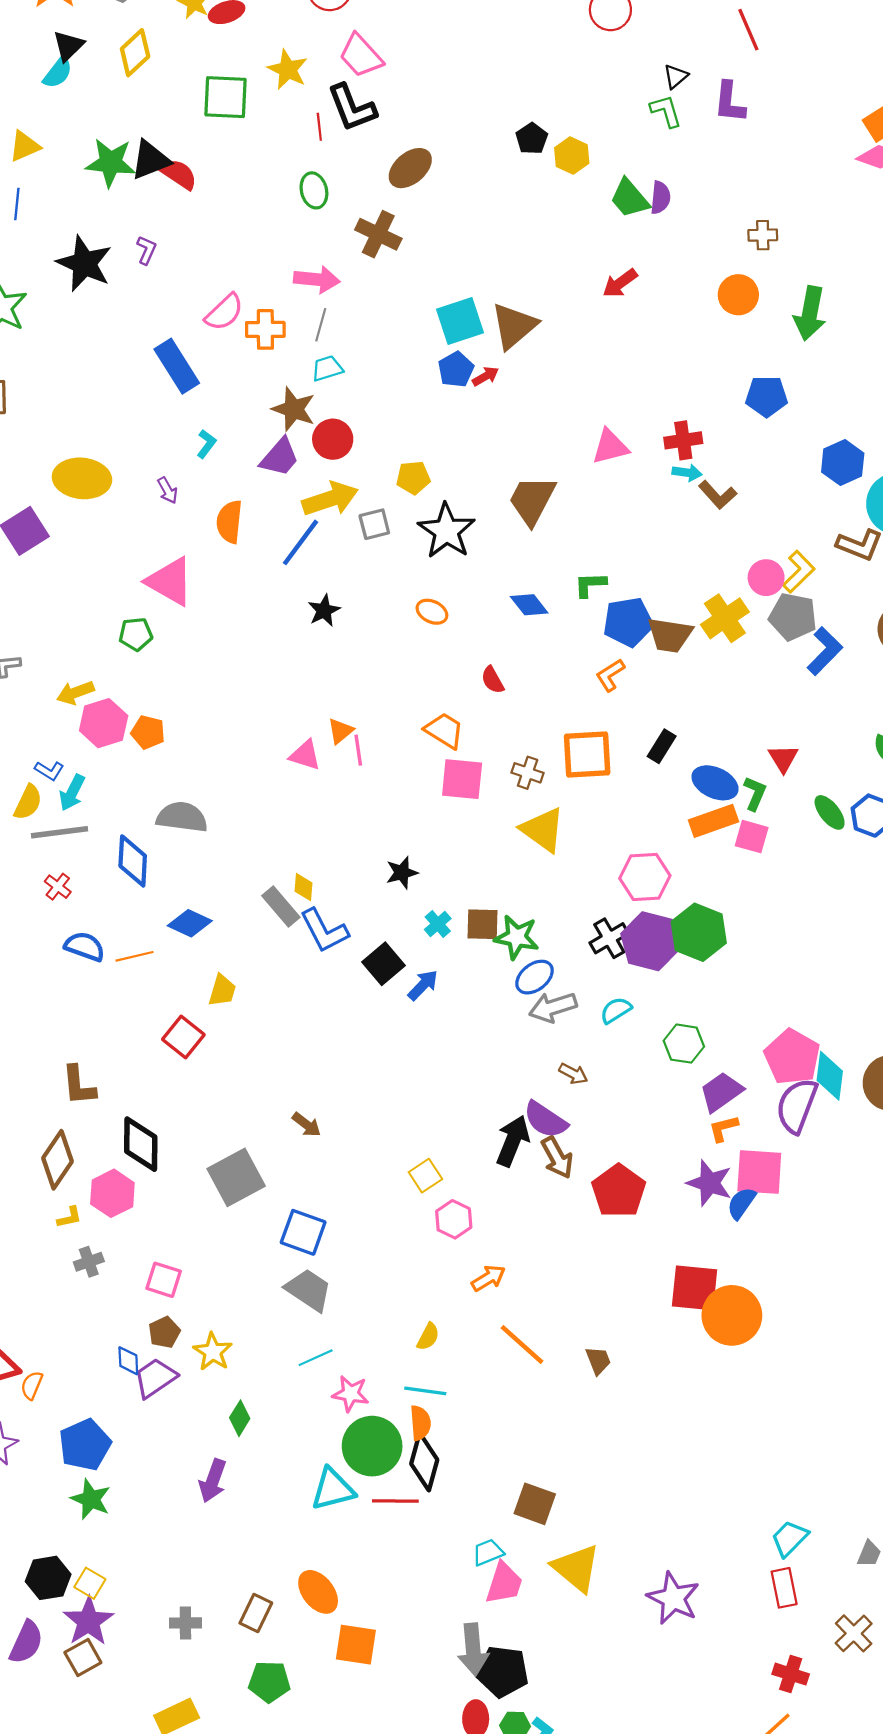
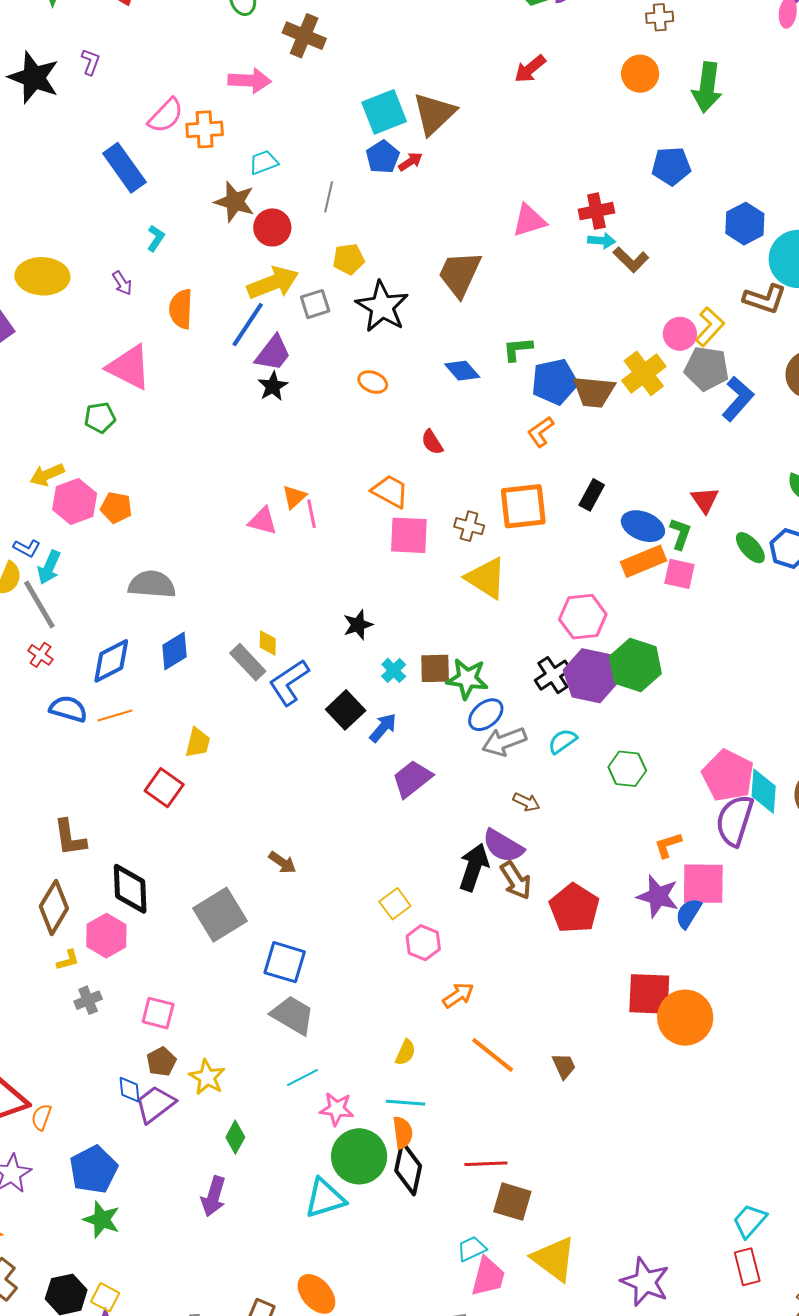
gray line: (321, 325) -> (329, 197), moved
purple trapezoid: (280, 457) -> (273, 353), moved
gray line: (59, 832) -> (39, 605), turned 70
blue diamond: (133, 861) -> (111, 661), moved, turned 63
blue diamond: (190, 923) -> (175, 651), moved, turned -54
blue L-shape: (324, 931) -> (289, 682), turned 87
purple trapezoid: (721, 1092) -> (412, 779), moved
red line: (395, 1501) -> (486, 1164), moved

